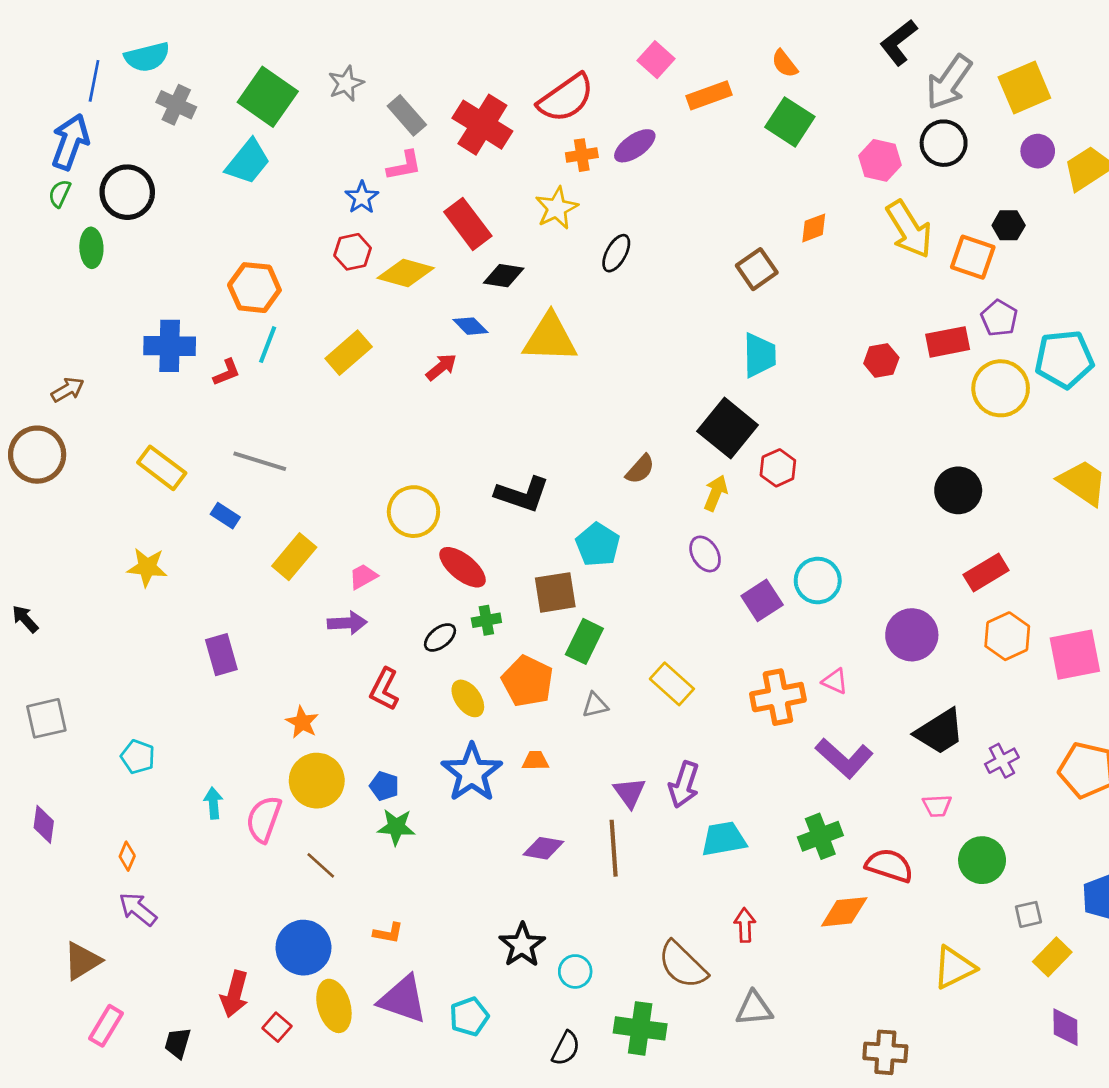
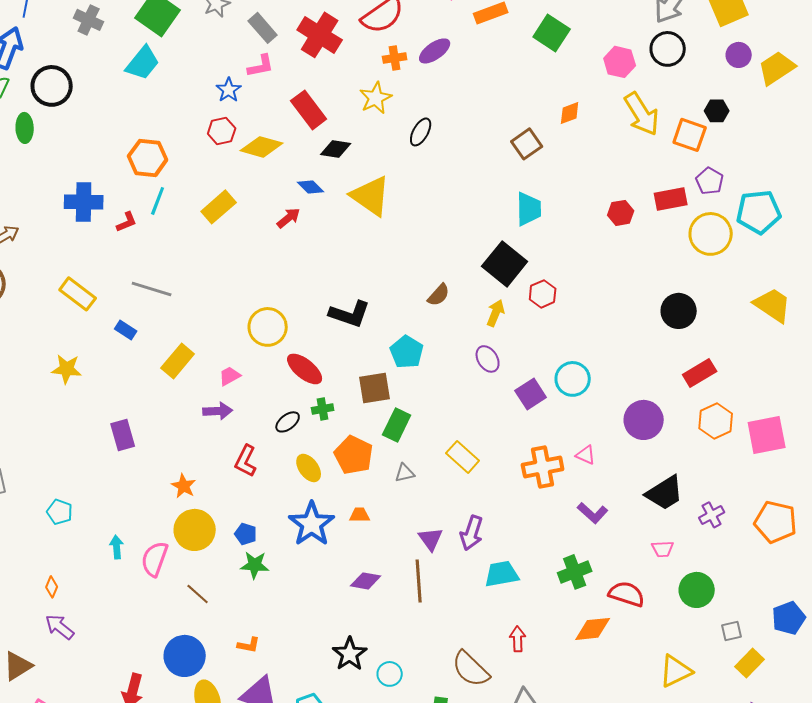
yellow triangle: (550, 338) -> (371, 196), turned 33
purple L-shape: (844, 758) -> (593, 513), size x0.7

